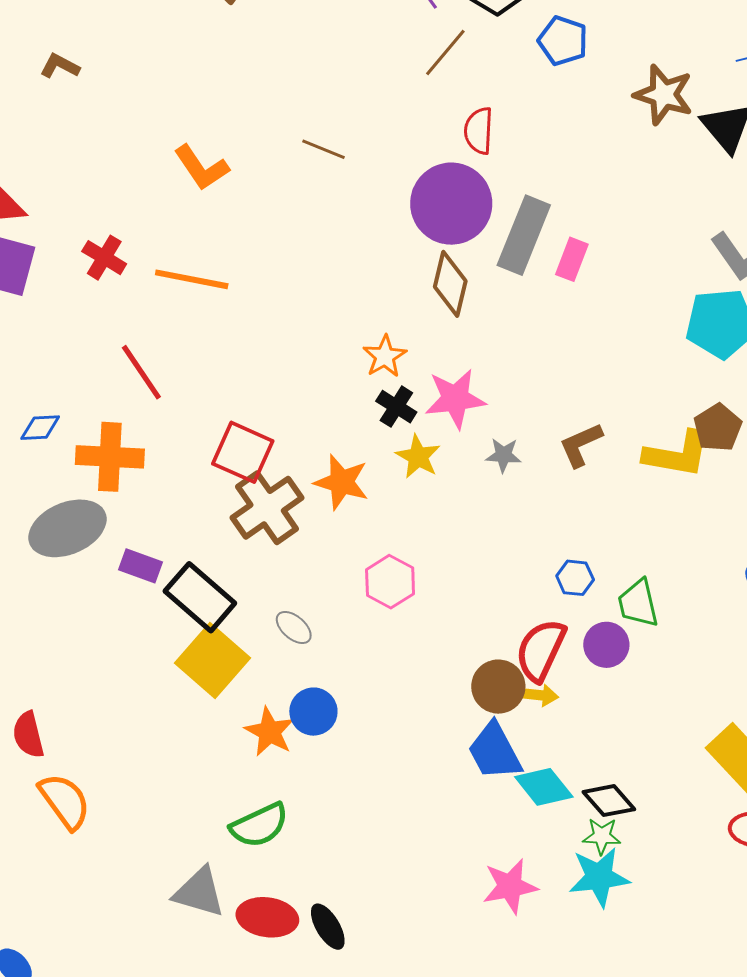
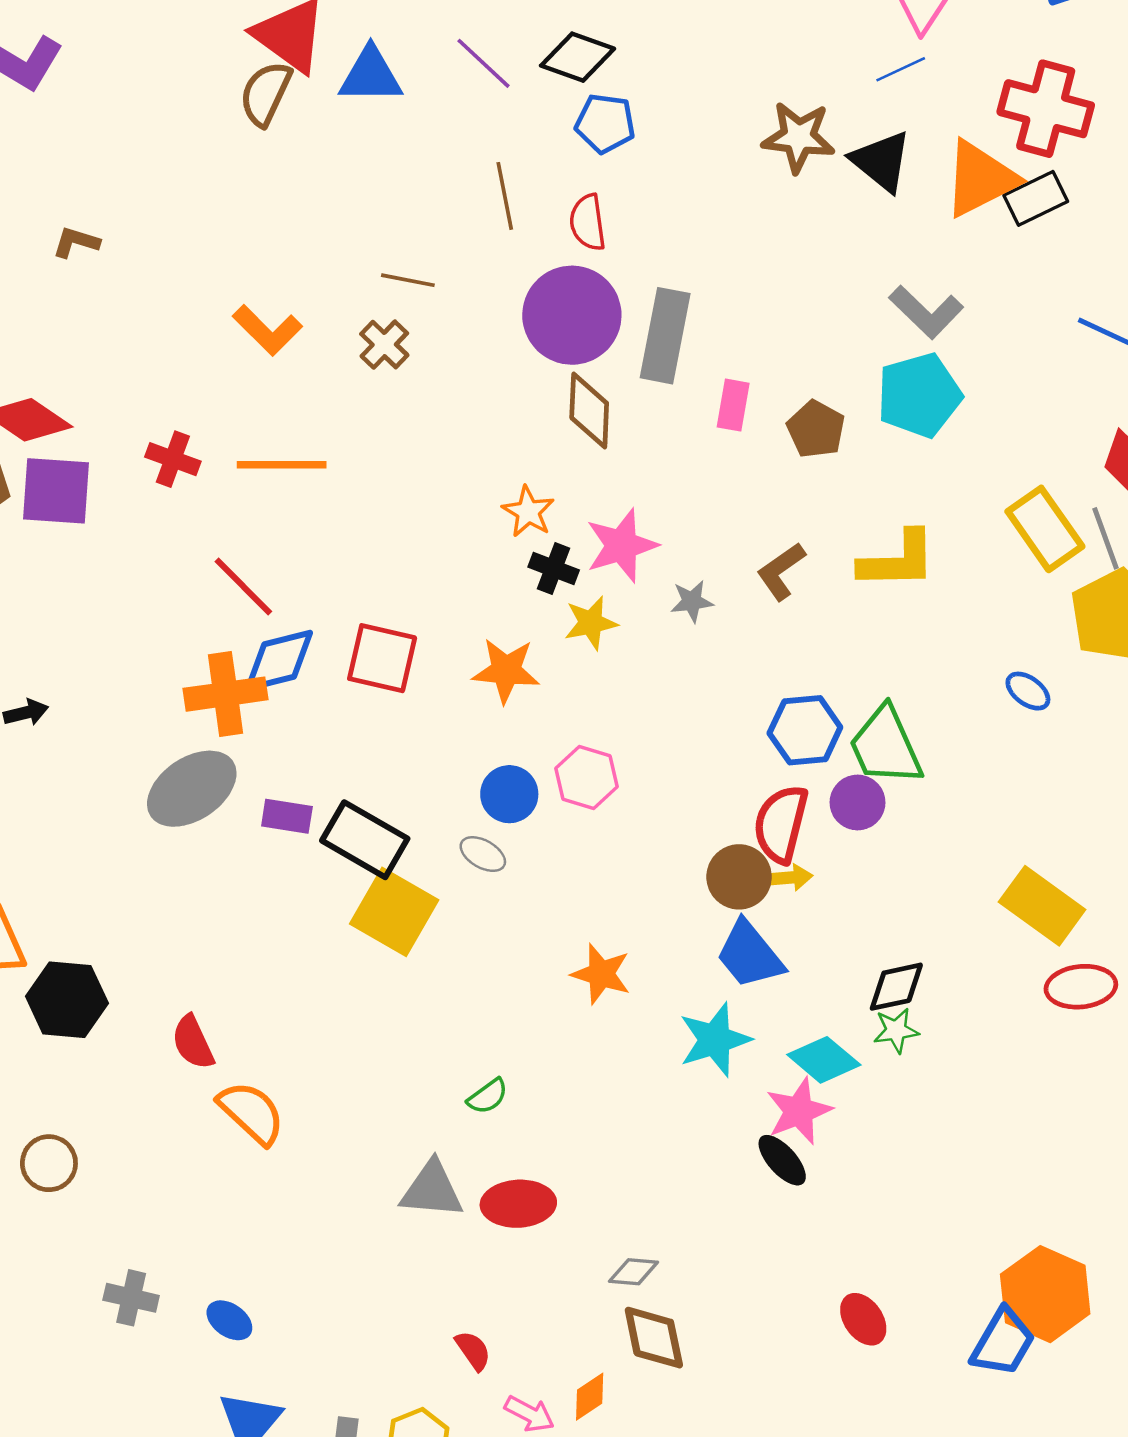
blue pentagon: (563, 41) -> (605, 123), moved
brown line: (445, 53) -> (505, 196), moved, turned -40
pink rectangle: (572, 259) -> (733, 405), moved
blue diamond: (40, 428) -> (279, 660), moved, size x1.6
brown pentagon: (718, 428) -> (816, 429), moved
yellow star: (418, 457) -> (591, 623), turned -30
brown cross: (267, 508) -> (384, 345), moved, size x0.6
blue hexagon: (575, 578) -> (805, 730), size x1.6
green trapezoid: (638, 603) -> (886, 746), size x1.4
blue circle: (313, 712) -> (509, 794), moved
orange star: (270, 732) -> (601, 974), moved
cyan diamond: (544, 787) -> (824, 1060), moved
black diamond: (609, 801) -> (896, 987), turned -50
green semicircle: (259, 825) -> (488, 1096), size x0.6
cyan star: (599, 877) -> (715, 1040), moved
black ellipse: (328, 927) -> (782, 1160), moved

